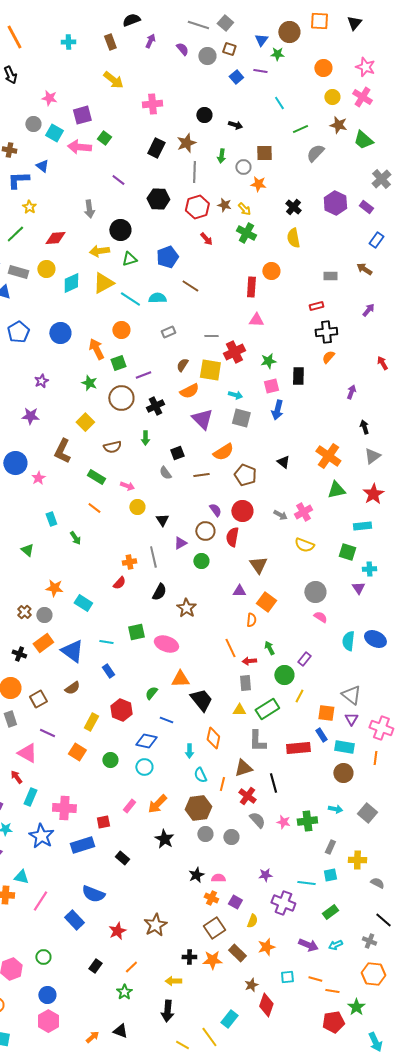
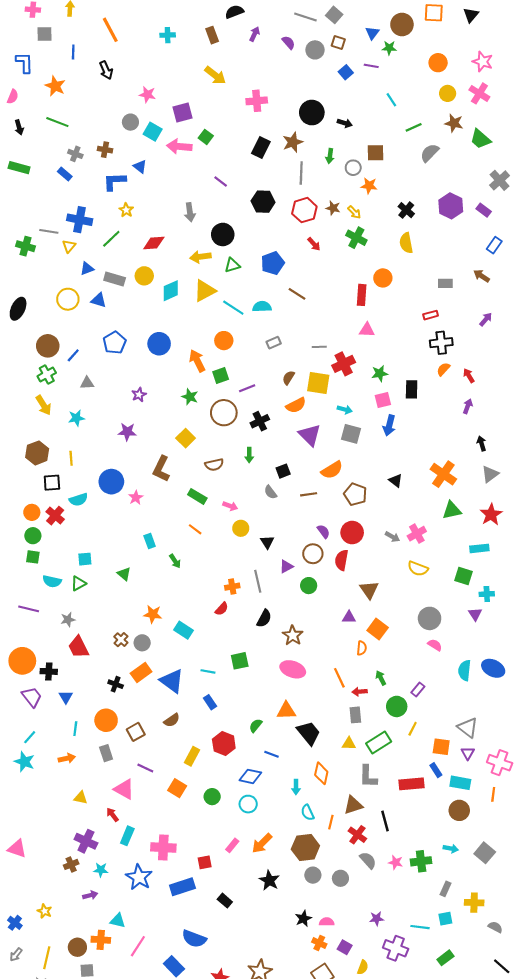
black circle: (204, 115) -> (312, 113), size x1.5
red arrow: (382, 363) -> (469, 376), moved
pink ellipse: (166, 644) -> (293, 669), moved

